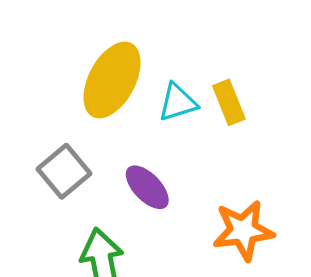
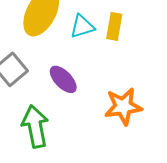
yellow rectangle: (229, 102) -> (114, 26), turned 32

